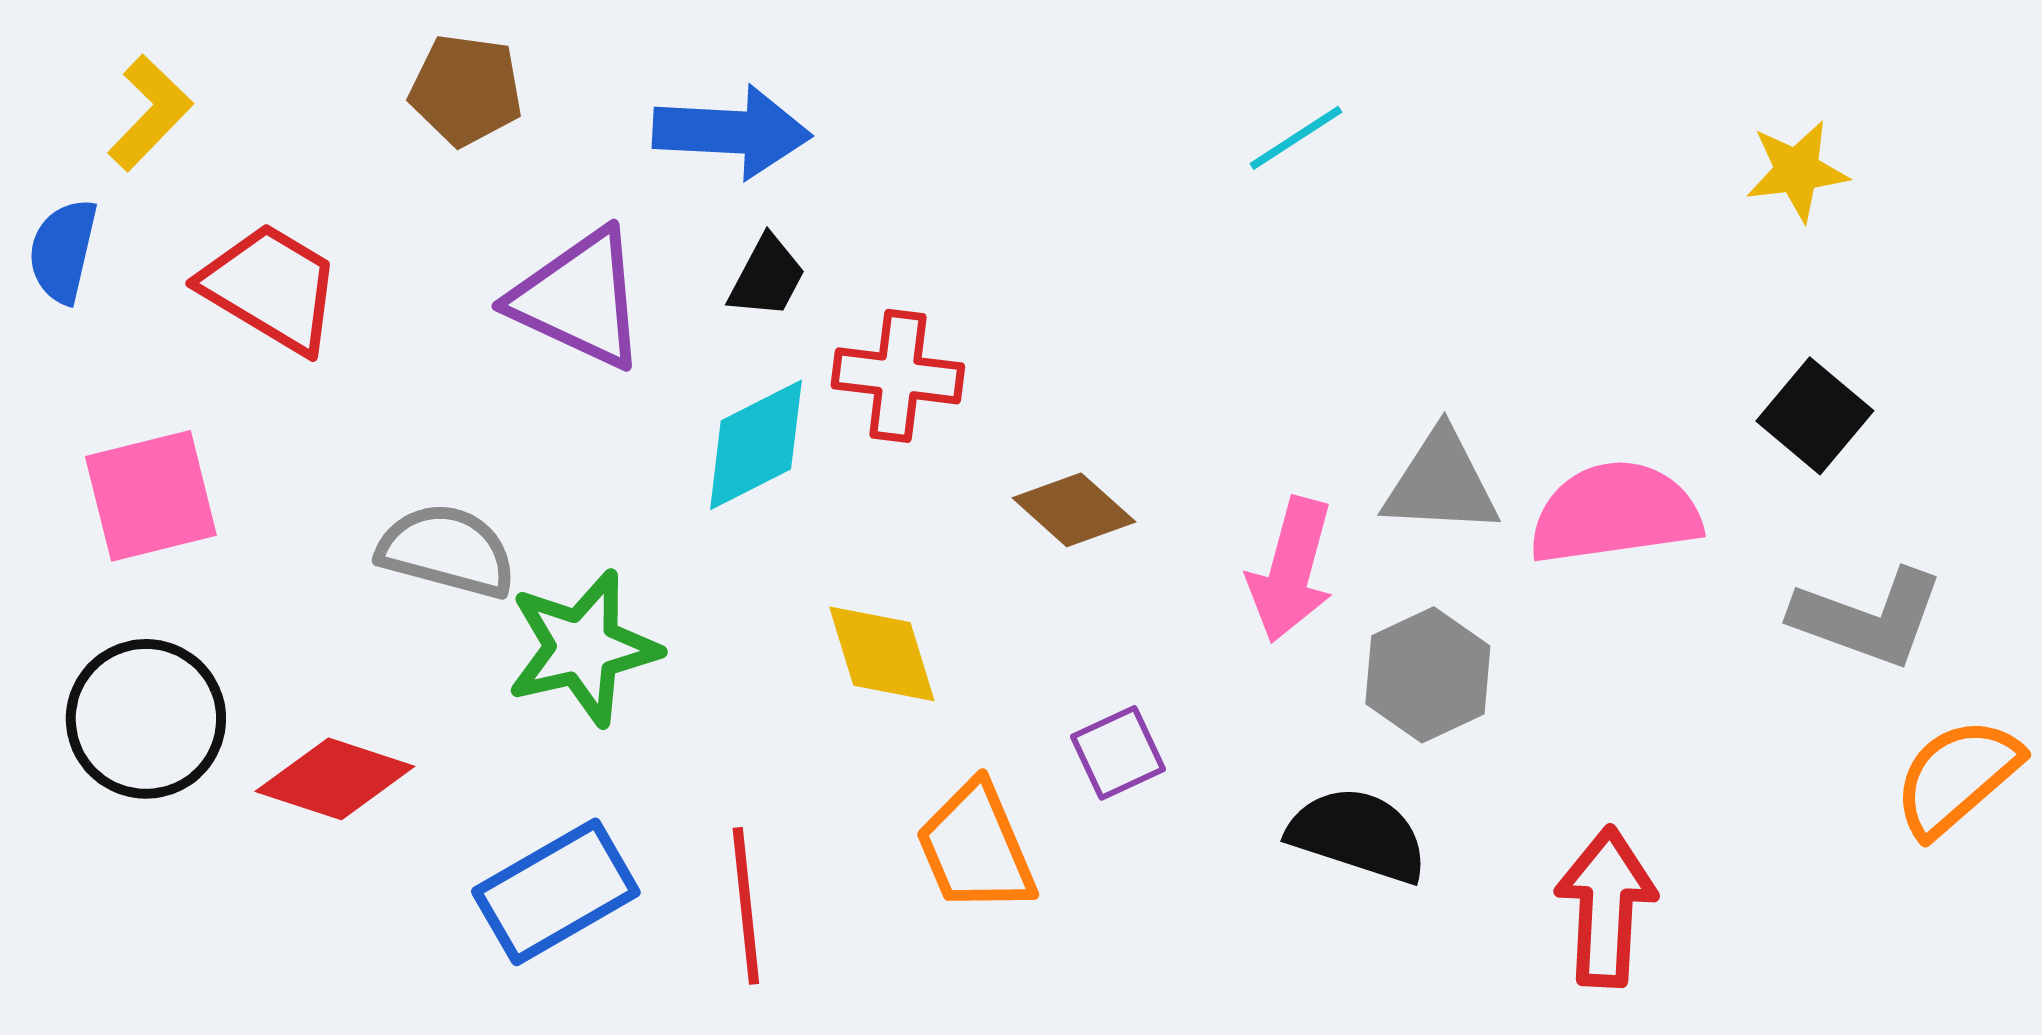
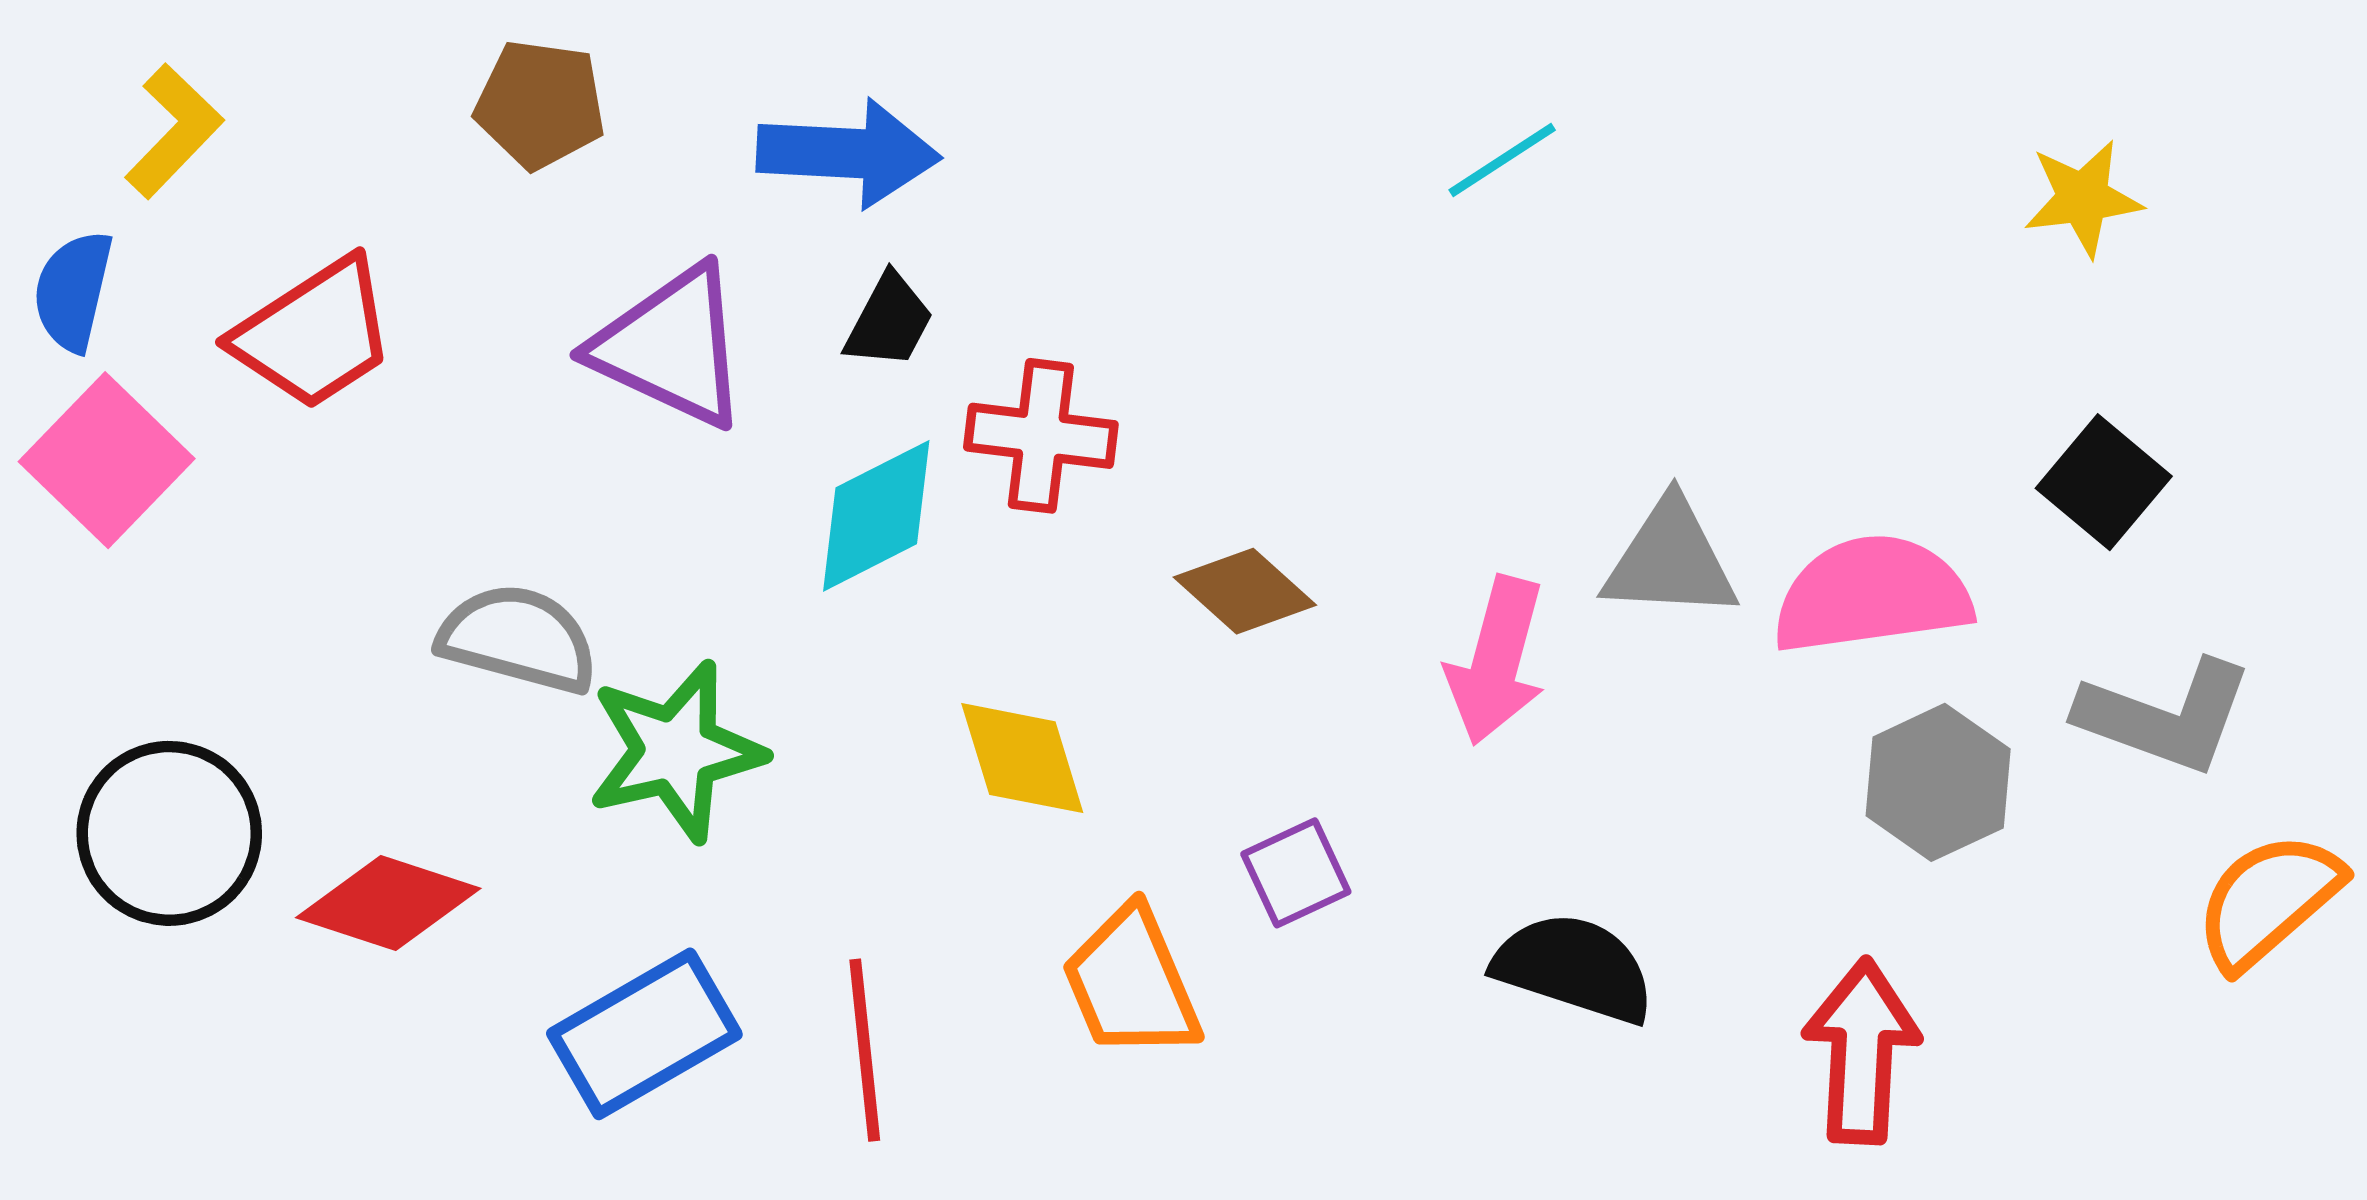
red trapezoid: (271, 288) -> (314, 334), turned 116
pink square: (151, 496) -> (107, 460), moved, turned -32
gray hexagon: (1428, 675) -> (1938, 782), moved

